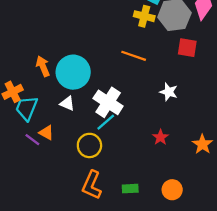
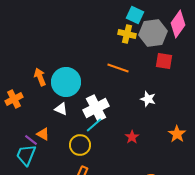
white cross: (108, 102) -> (96, 108), turned 30
cyan trapezoid: (27, 108) -> (26, 155), moved
red star: (160, 137) -> (132, 137), moved
orange star: (202, 144) -> (177, 134), moved

